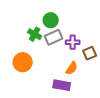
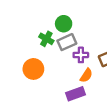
purple cross: (73, 42) -> (81, 55), moved
purple rectangle: (62, 85) -> (75, 94), turned -30

